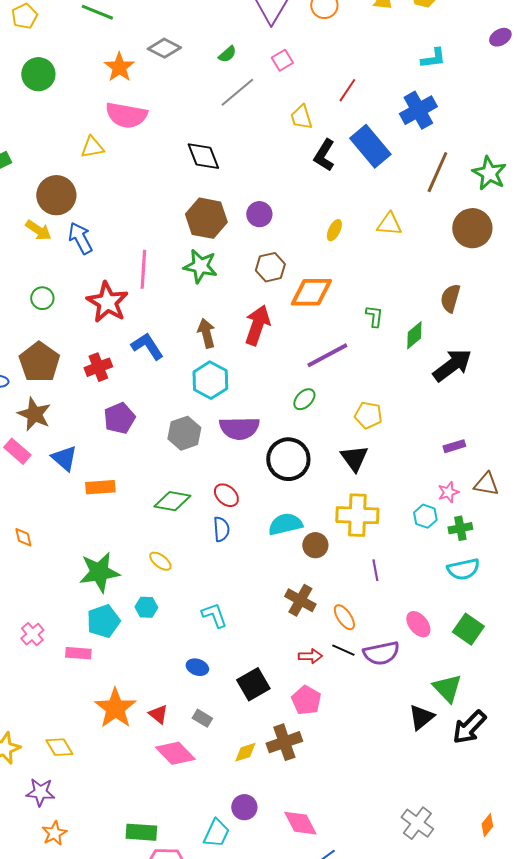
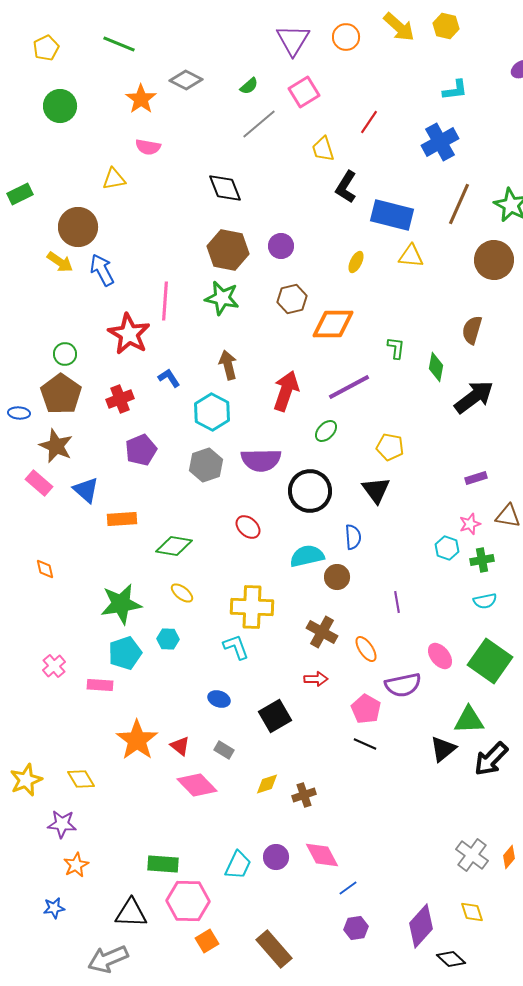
pink square: (282, 60) -> (304, 92), size x1.4
pink semicircle: (126, 115) -> (148, 147), size x0.6
blue rectangle: (370, 146) -> (392, 215), moved, turned -36
green circle: (42, 298) -> (65, 354), moved
red arrow: (257, 325) -> (286, 391), moved
green diamond: (414, 335) -> (436, 367), turned -40
blue L-shape: (147, 346) -> (169, 378), size x0.7
cyan hexagon: (210, 380) -> (212, 412), moved
green diamond: (172, 501) -> (174, 546), moved
yellow cross: (357, 515) -> (252, 607), moved
blue semicircle: (221, 529) -> (353, 537), moved
cyan semicircle: (463, 569) -> (485, 601), size x0.7
green square: (468, 629) -> (490, 661), size x1.4
black line: (343, 650) -> (365, 744), moved
red arrow: (310, 656) -> (316, 679), moved
green triangle: (447, 688) -> (469, 720), turned -48
pink pentagon: (306, 700) -> (366, 709), moved
brown cross: (284, 742) -> (304, 795), moved, size x0.7
purple circle: (244, 807) -> (276, 857), moved
gray cross: (417, 823) -> (472, 855), moved

